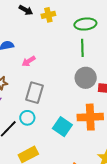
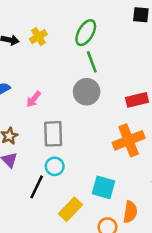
green ellipse: (85, 24) -> (86, 33), turned -35
gray circle: (86, 78) -> (87, 92), moved
cyan square: (62, 127) -> (104, 187), moved

